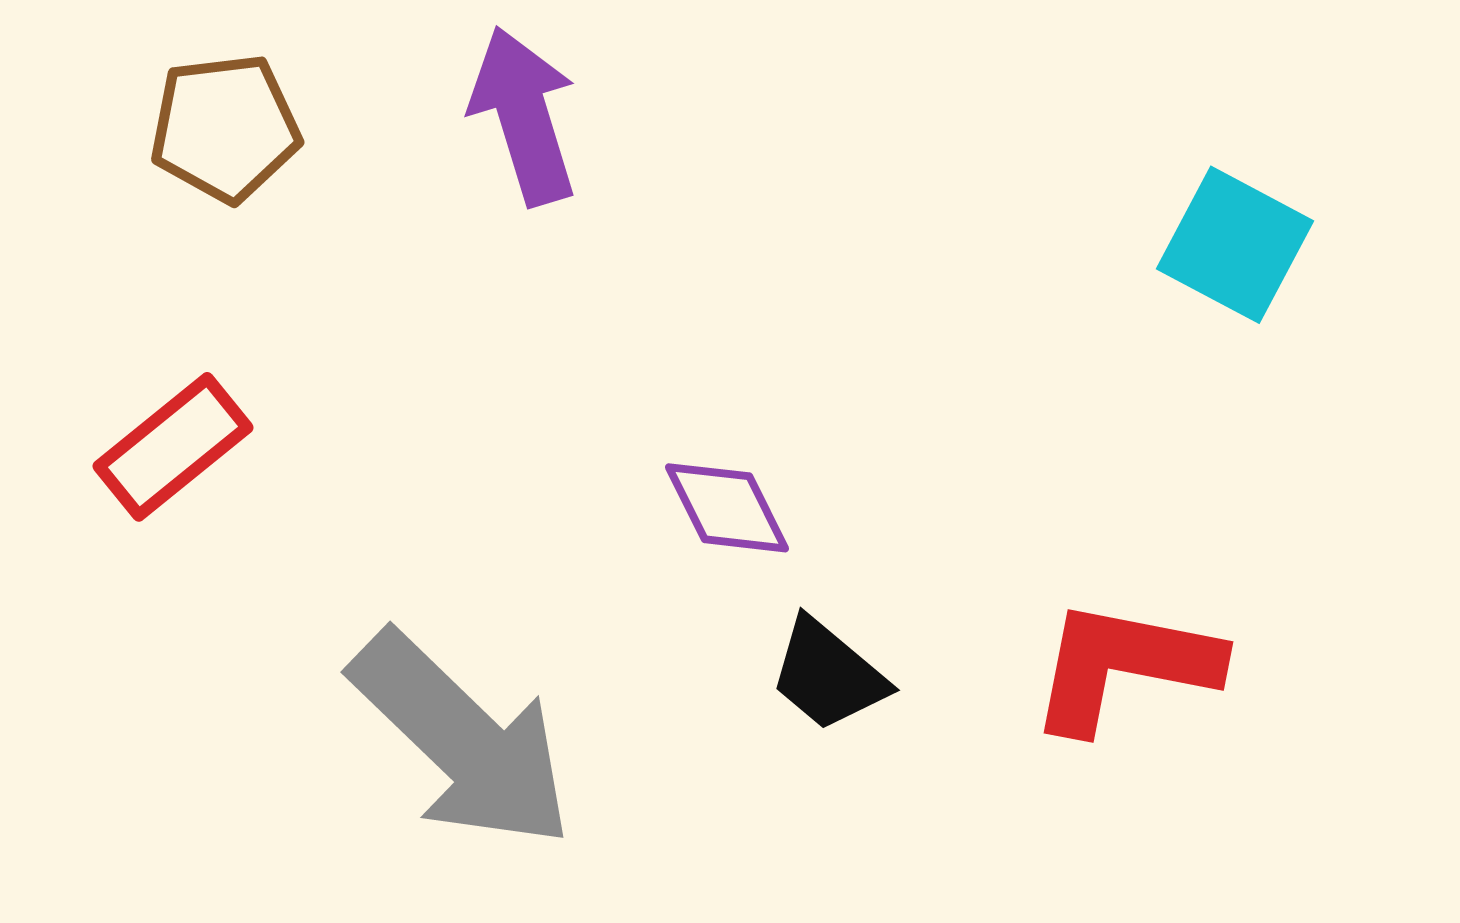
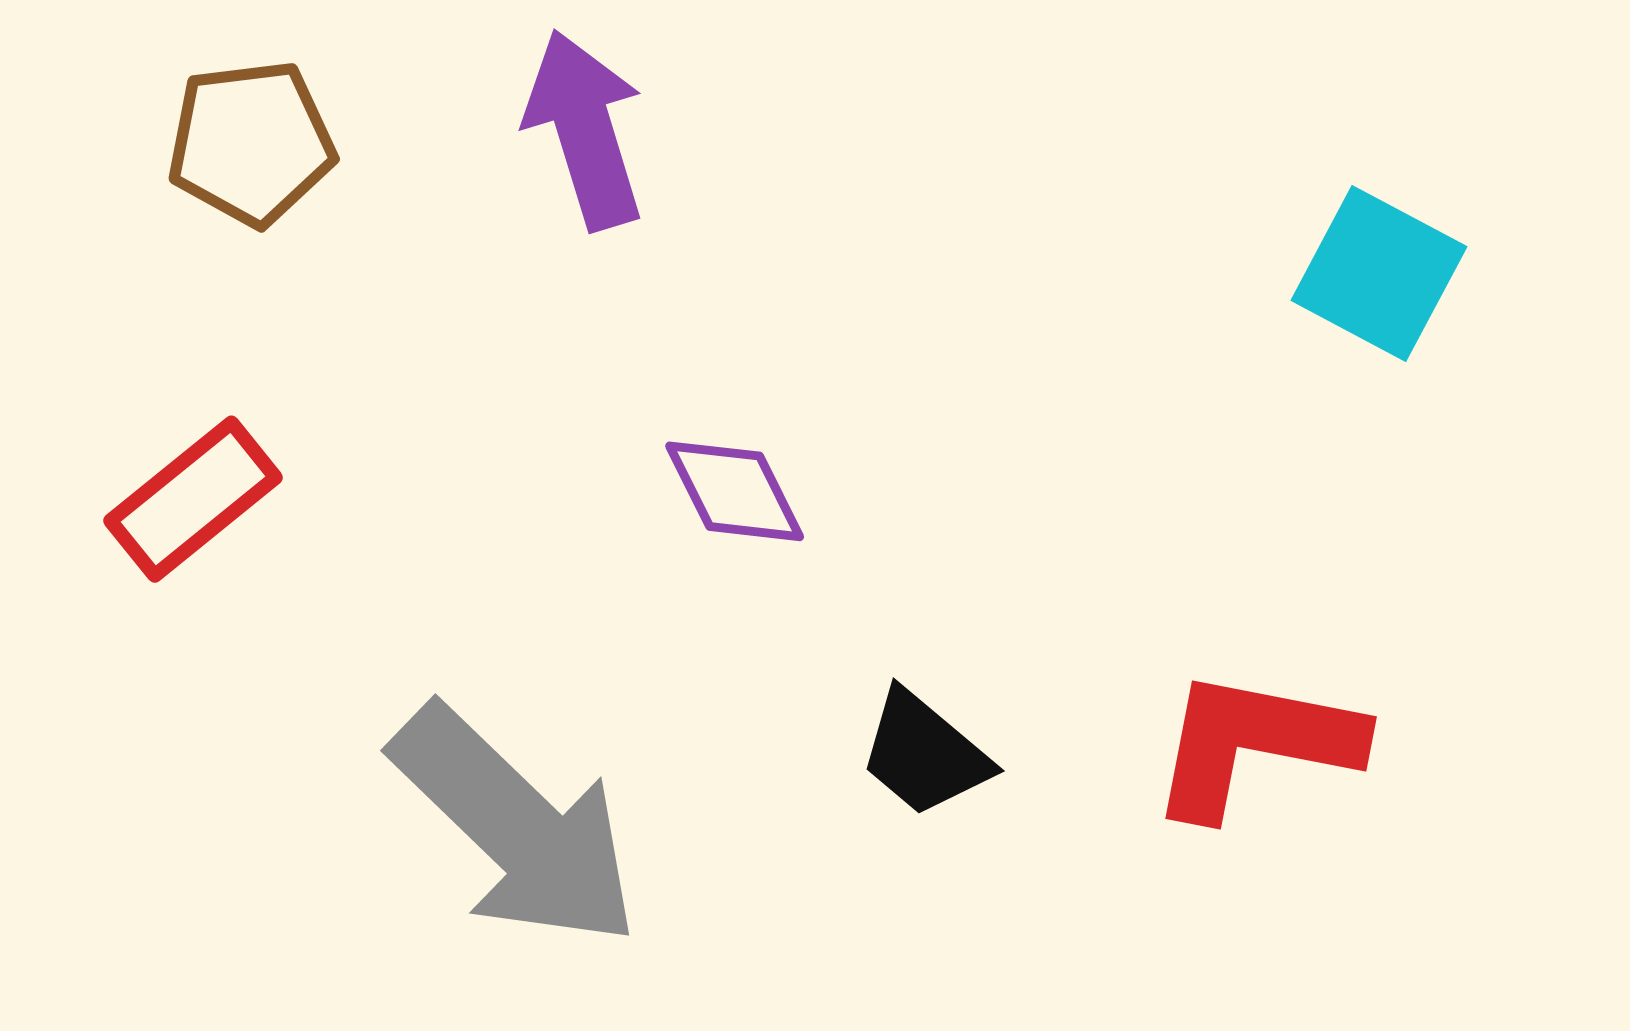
purple diamond: (727, 508) -> (735, 491), moved

